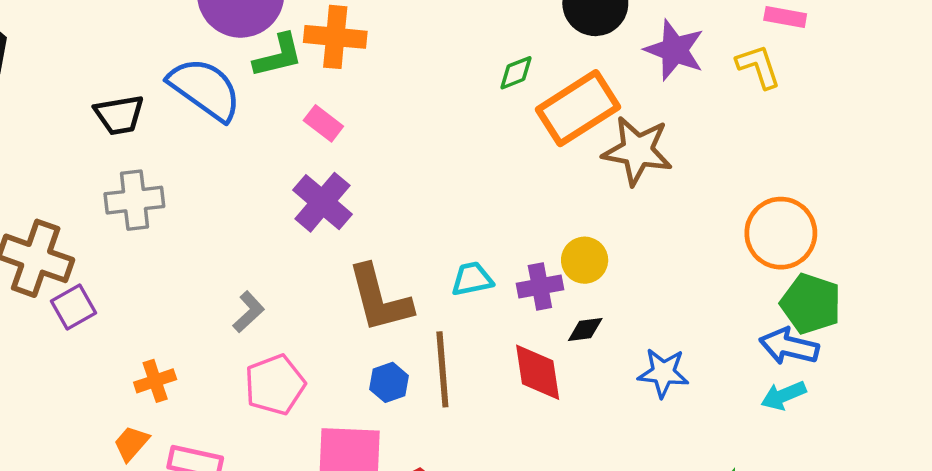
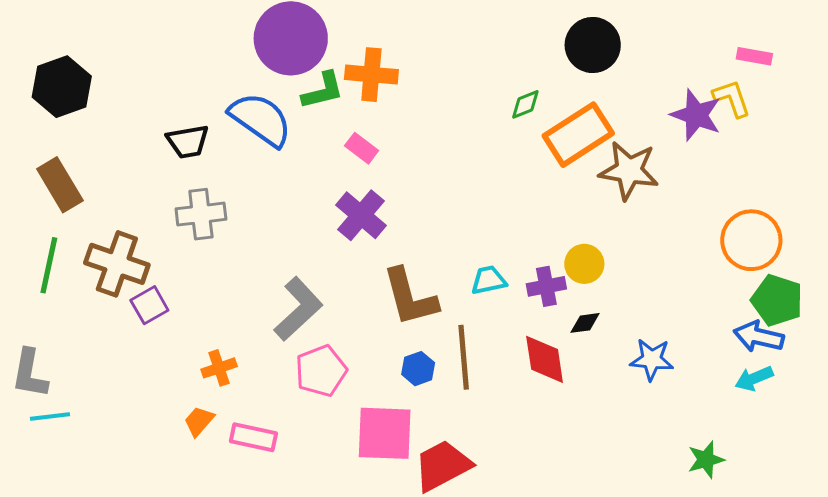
purple star: (674, 50) -> (696, 115), moved
gray L-shape: (249, 312) -> (298, 309), size x1.8

